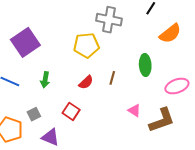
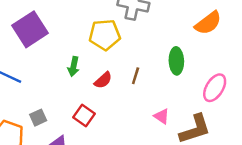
green arrow: (45, 80) -> (74, 66), moved
pink ellipse: (177, 86) -> (215, 88), turned -40

